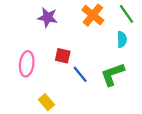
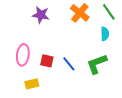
red square: (63, 56) -> (47, 61), moved
yellow rectangle: (46, 102) -> (32, 84), moved, turned -64

